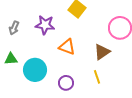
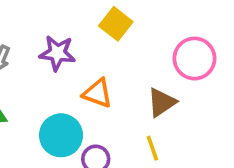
cyan circle: (35, 70) -> (61, 135), moved

